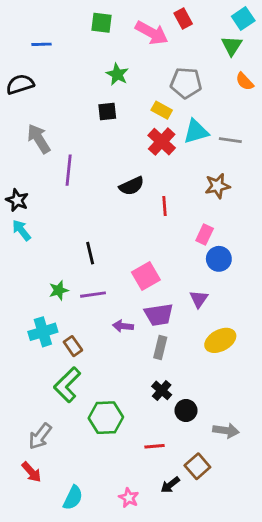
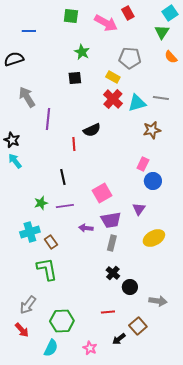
cyan triangle: (196, 132) -> (137, 103), moved
red line: (165, 206) -> (74, 144), moved
green L-shape: (67, 385) -> (47, 269), turned 125
green hexagon: (106, 418) -> (62, 321), moved

